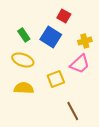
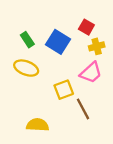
red square: (64, 16) -> (86, 27), moved
yellow semicircle: (24, 88) -> (38, 125), moved
brown line: (73, 111) -> (83, 109), moved

